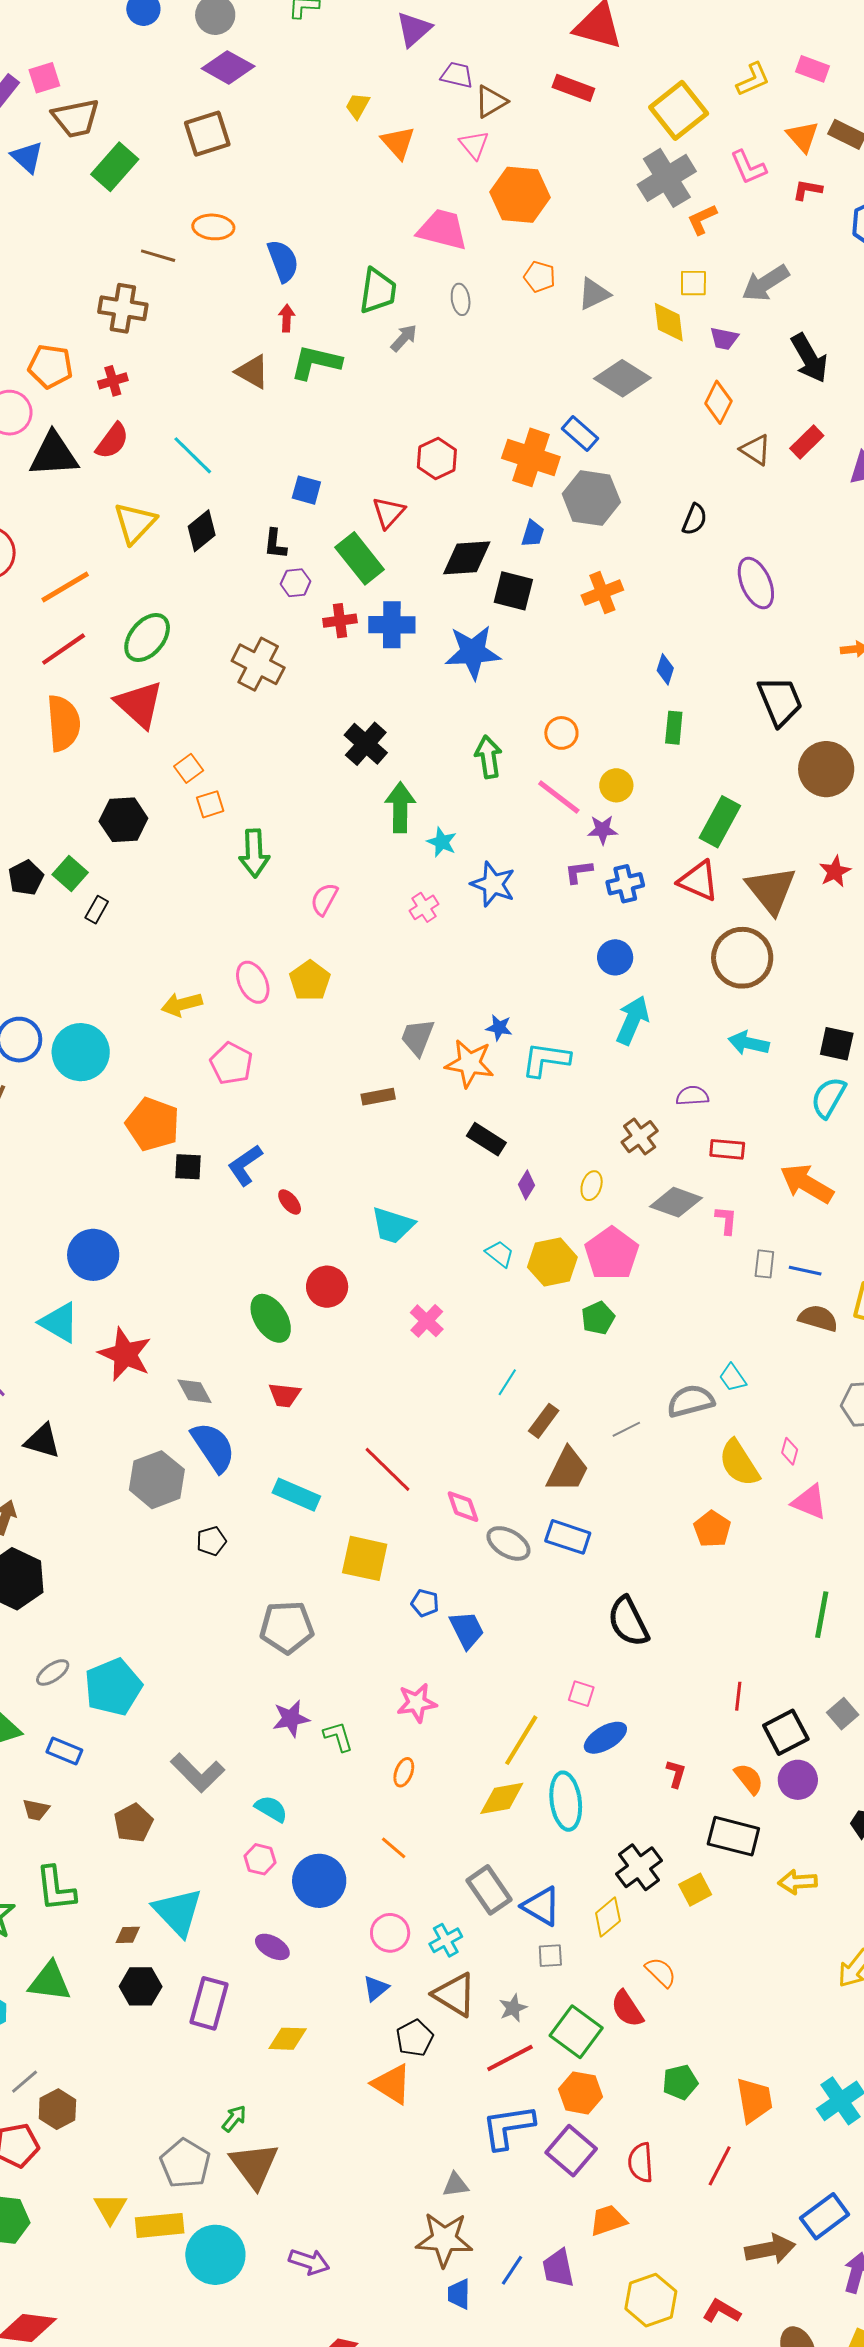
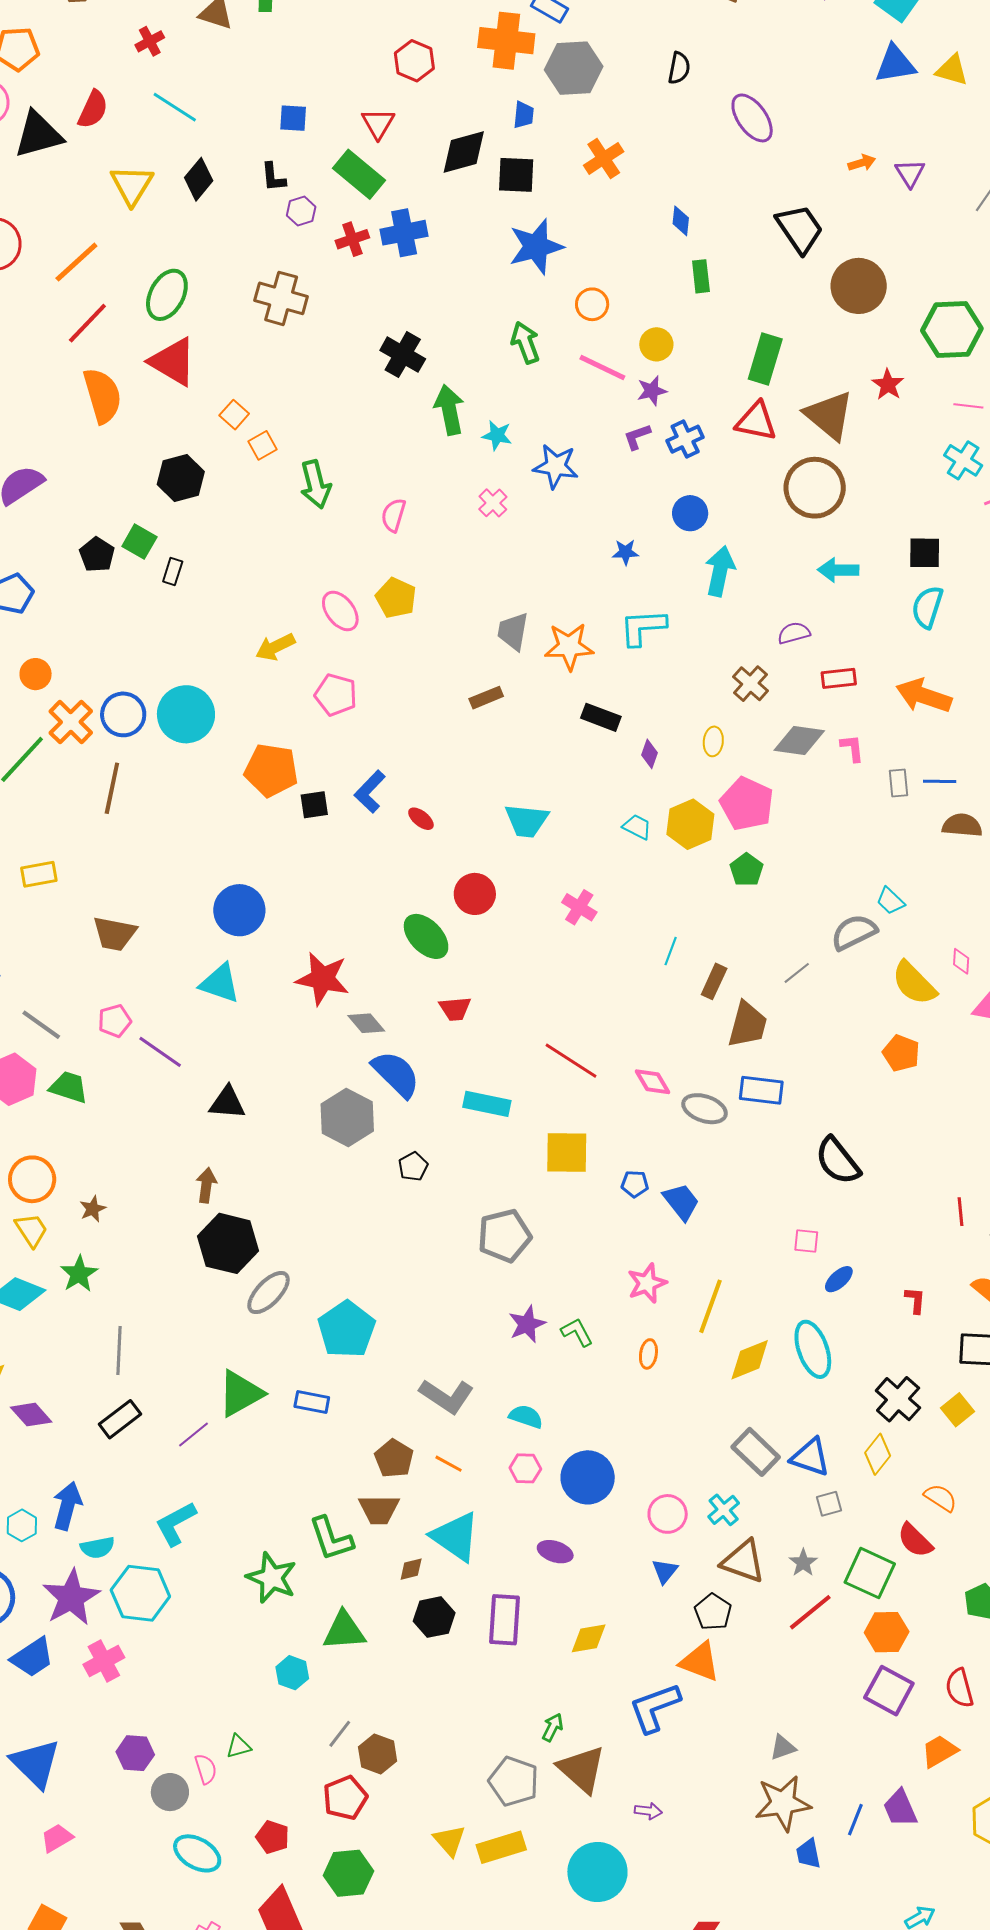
red cross: (113, 381) -> (150, 41), moved
blue star: (473, 652) -> (536, 247), moved
blue star: (499, 1028) -> (626, 552), moved
red star: (125, 1354) -> (323, 979), moved
gray ellipse: (53, 1672) -> (269, 1293), moved, size x1.4
blue ellipse: (605, 1738) -> (839, 1279), size x0.7
yellow line: (521, 1740) -> (711, 1306), moved
brown trapezoid: (36, 1810) -> (379, 1510), moved, size x1.5
orange line: (394, 1848) -> (449, 1464), moved
blue L-shape: (508, 2127) -> (655, 1708), moved
cyan circle: (215, 2255) -> (597, 1872), moved
purple arrow: (309, 2262) -> (648, 1811), moved, size x0.7

